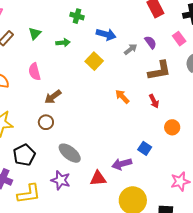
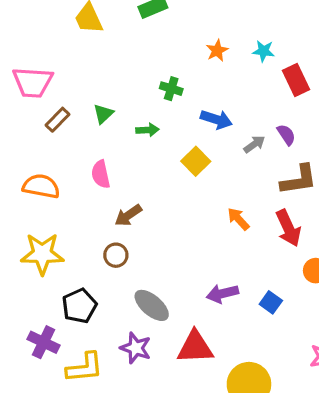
red arrow: (154, 101) -> (288, 228), size x1.6
purple arrow: (122, 164) -> (222, 294), moved
red triangle: (98, 178) -> (195, 347), size x1.4

